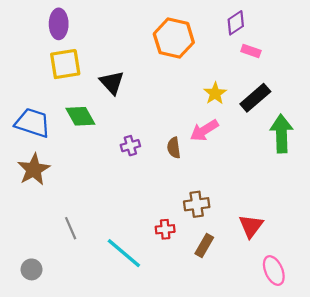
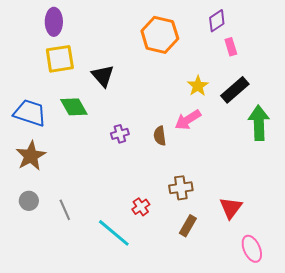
pink rectangle: (251, 51) -> (231, 47), turned 54
red cross: (165, 229) -> (141, 207), moved, turned -30
gray circle: (32, 269) -> (29, 201), moved

